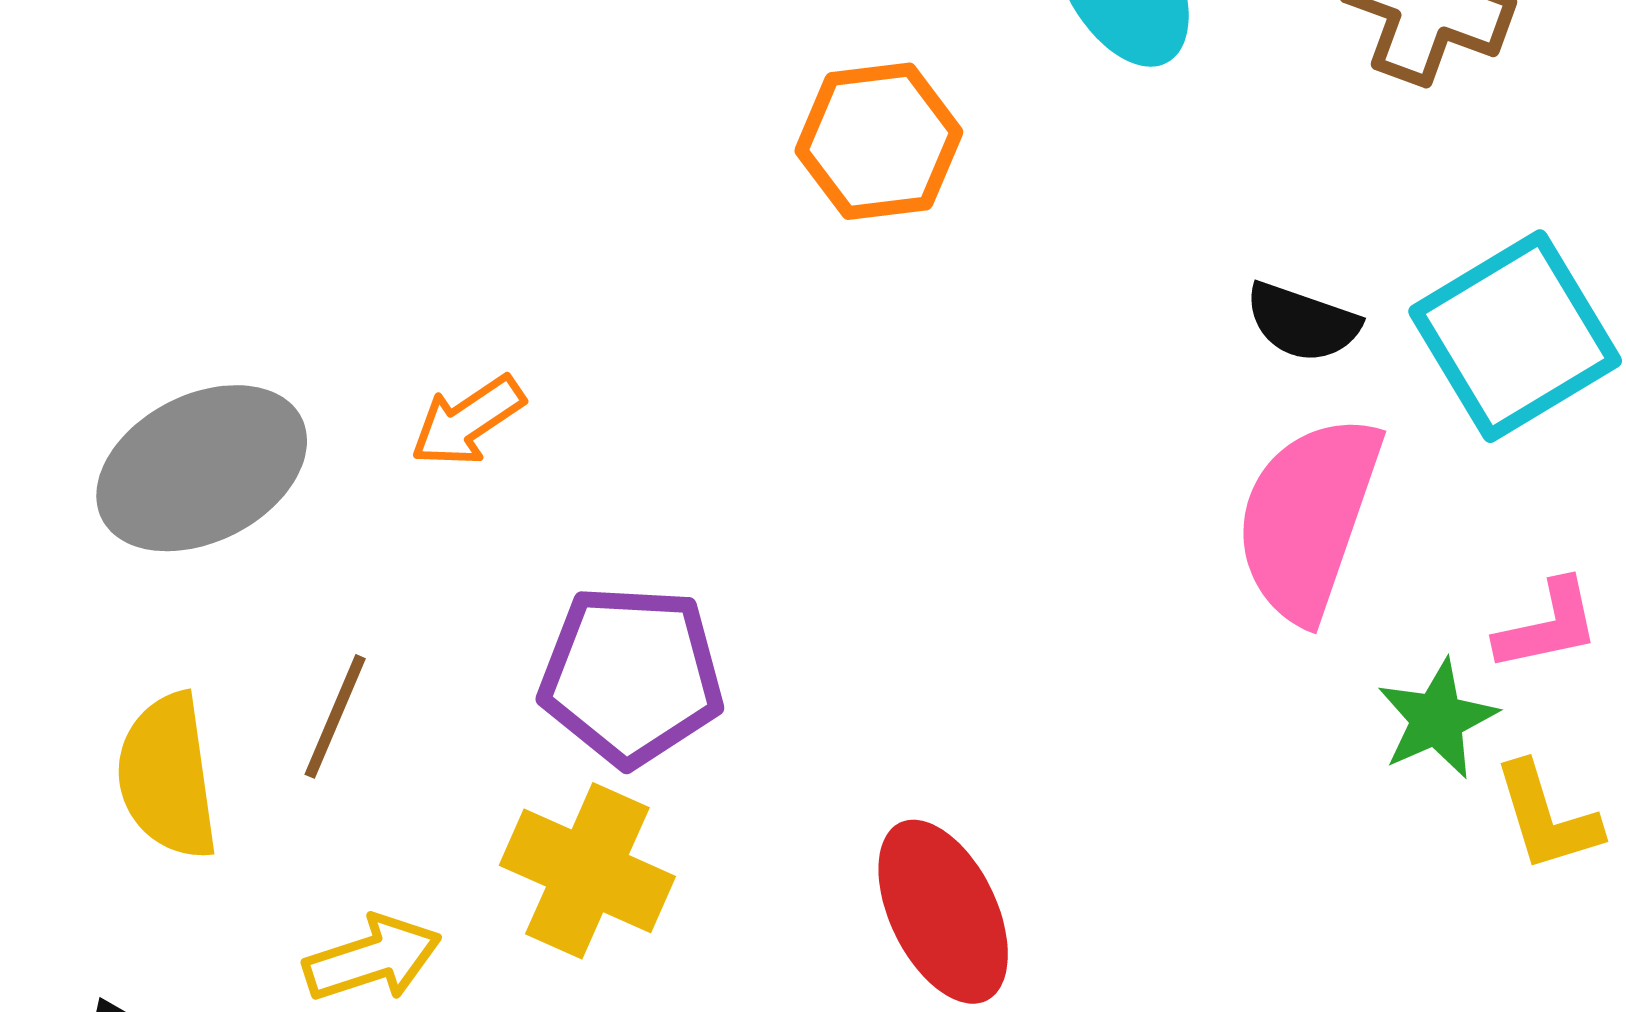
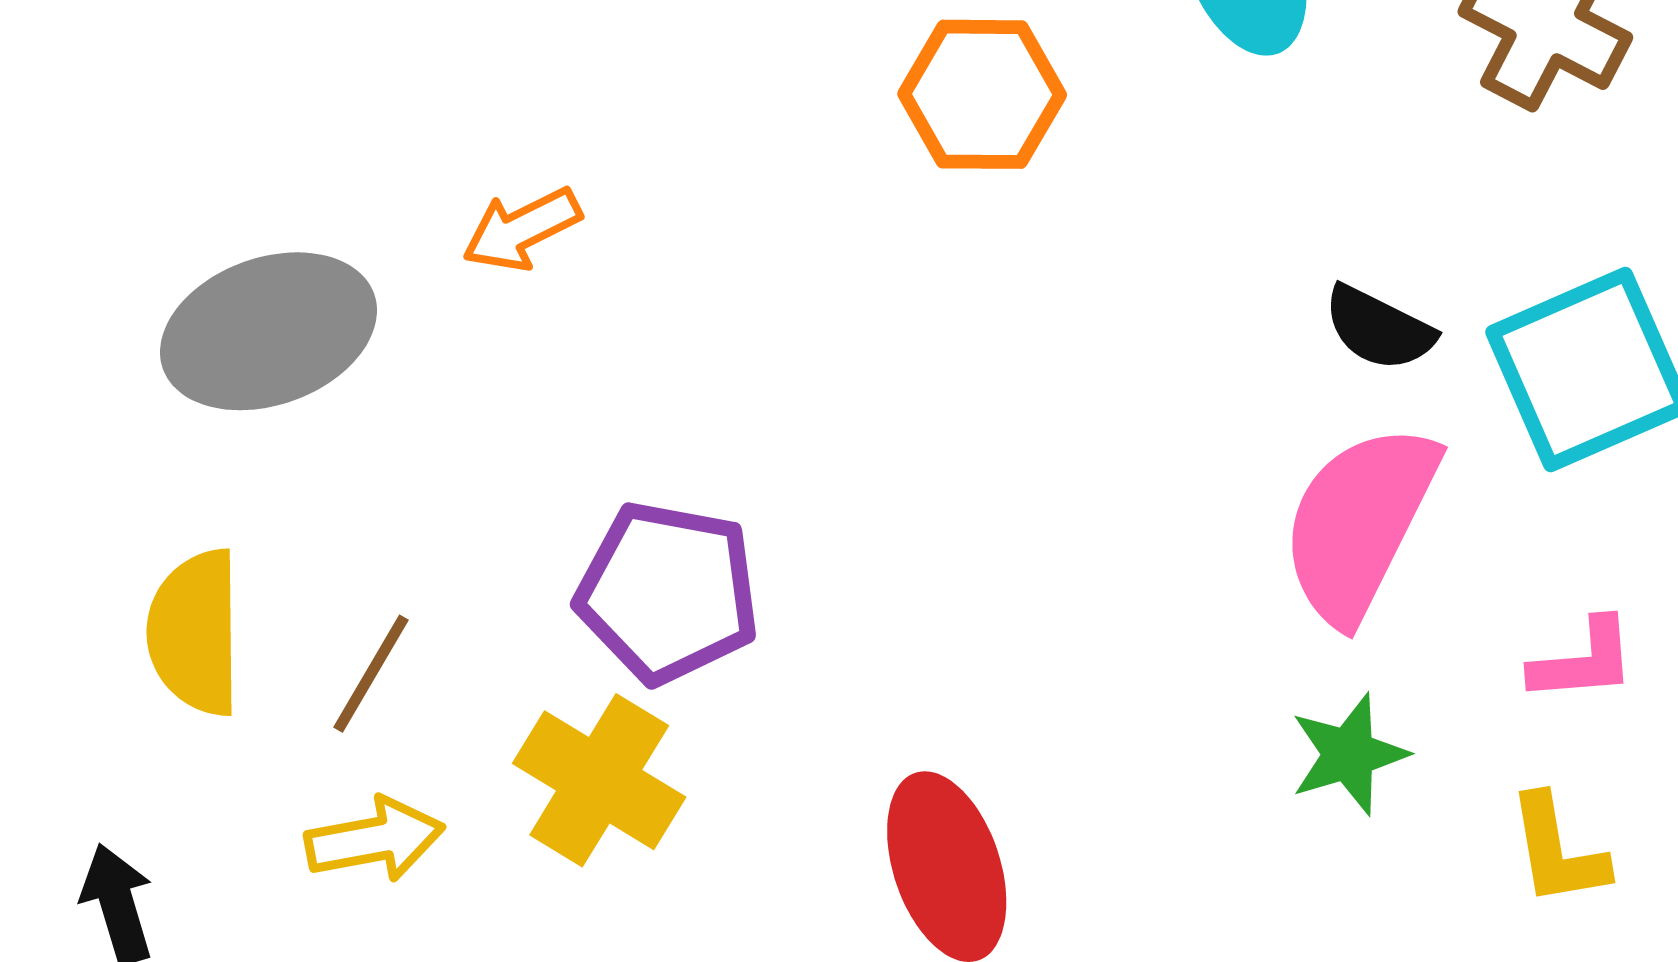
orange arrow: (468, 421) -> (522, 229), moved
brown line: (335, 716) -> (371, 674), moved
green star: (1437, 719) -> (1349, 754), moved

